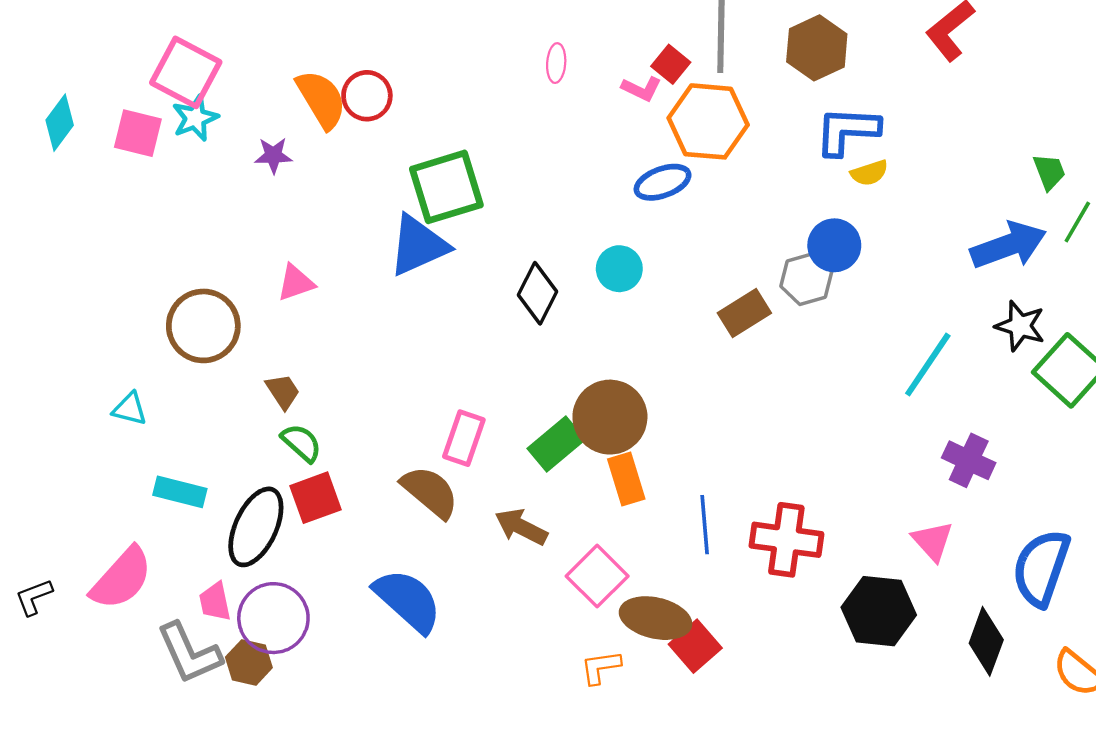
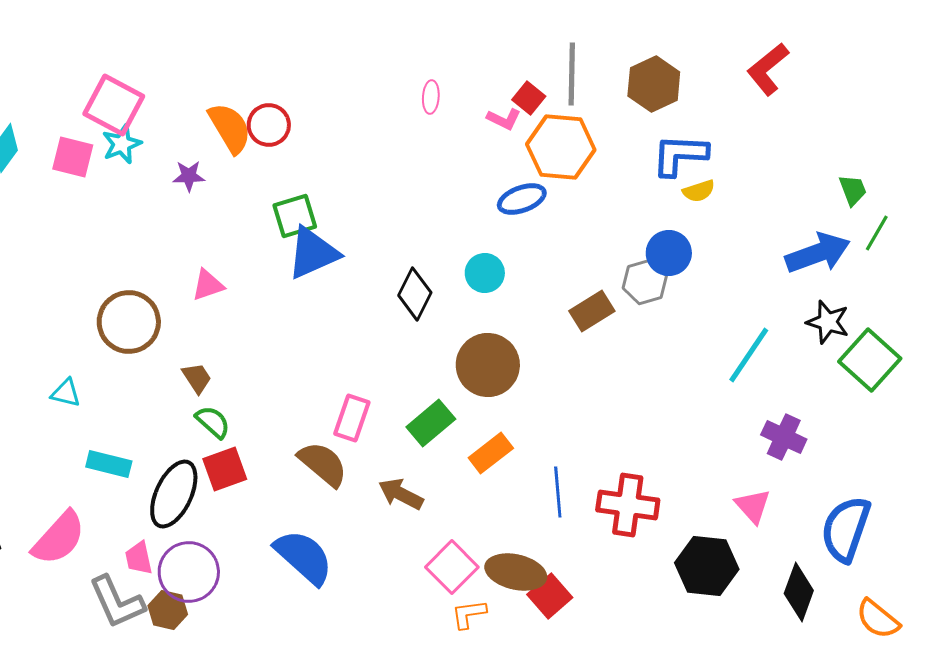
green square: (446, 187) -> (295, 216), moved, size x0.7
brown circle: (610, 417) -> (488, 365), moved
orange rectangle: (626, 479) -> (491, 453), turned 69
pink square: (597, 576) -> (452, 567), moved

